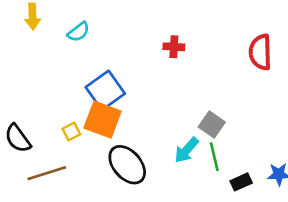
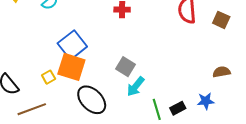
gray square: (212, 125) -> (125, 67), moved
green line: (214, 157) -> (157, 109), moved

